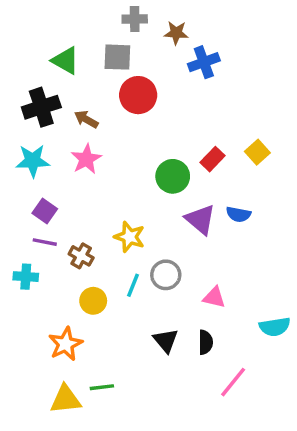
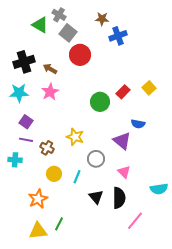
gray cross: (135, 19) -> (59, 15), moved, turned 32
gray square: (117, 57) -> (68, 33), turned 36
green triangle: (66, 61) -> (40, 25), moved
purple triangle: (200, 220) -> (122, 141), moved
cyan line: (133, 285) -> (77, 177), moved
pink triangle: (214, 297) -> (124, 172), turned 32
black semicircle: (206, 342) -> (119, 198), size x1.5
green line: (102, 387) -> (59, 224), turned -56

